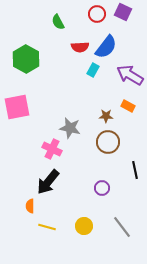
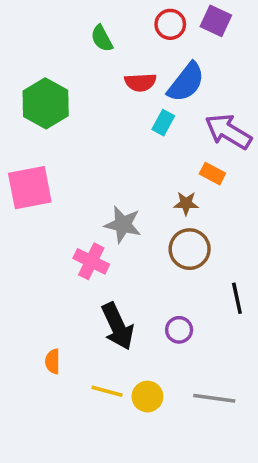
orange rectangle: (128, 106) -> (212, 174), moved
black arrow: (48, 182) -> (118, 326), moved, turned -64
yellow line: (47, 227) -> (107, 391), moved
gray line: (122, 227) -> (214, 398), turned -45

